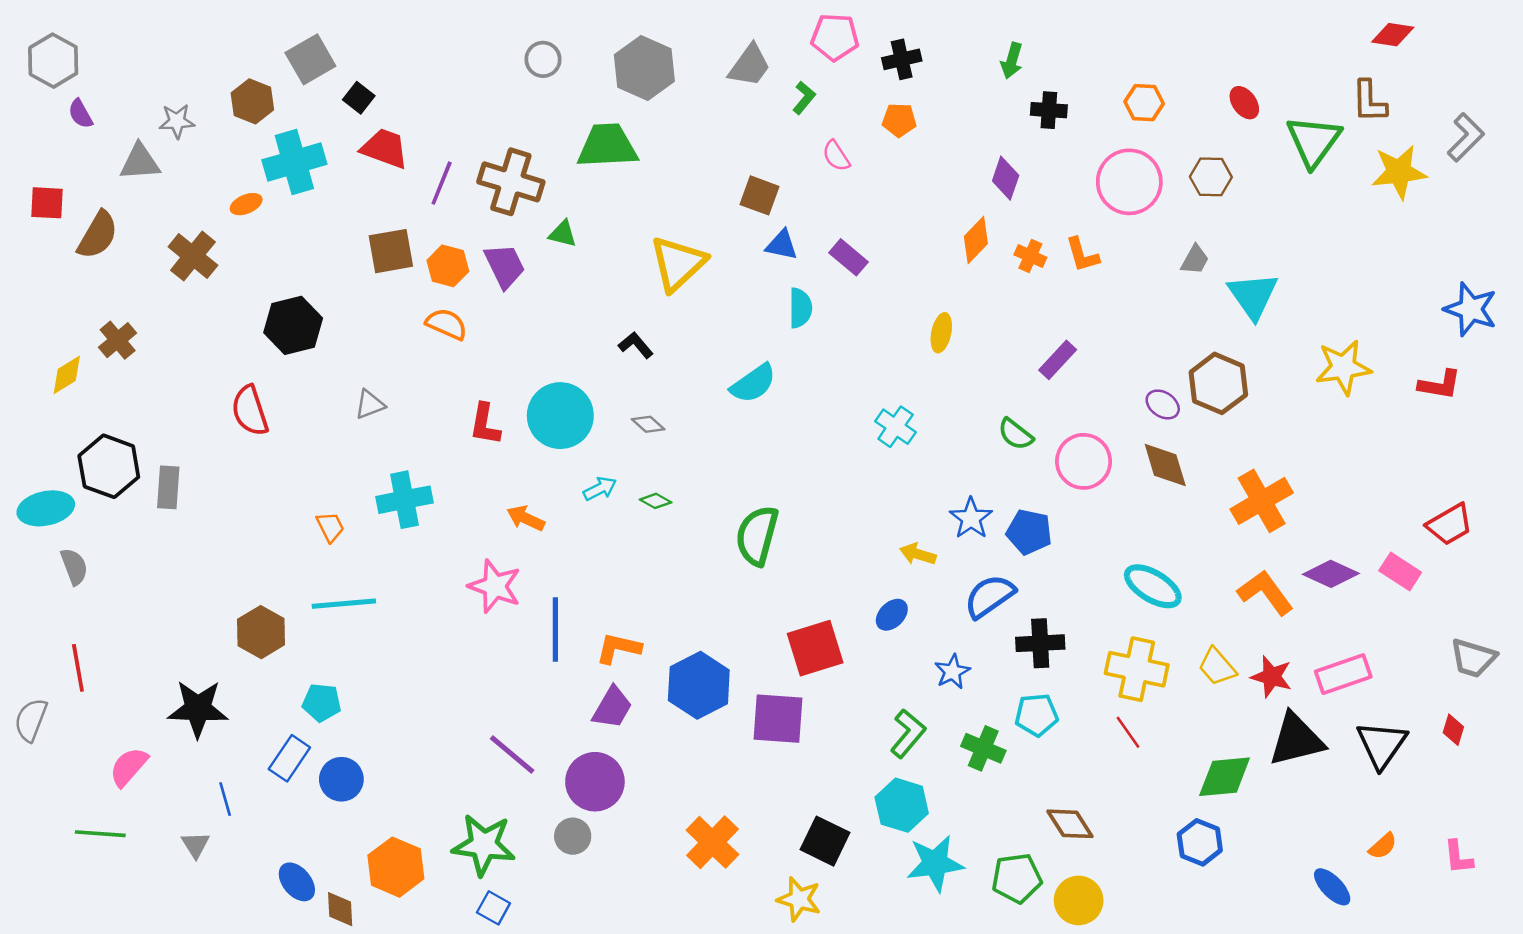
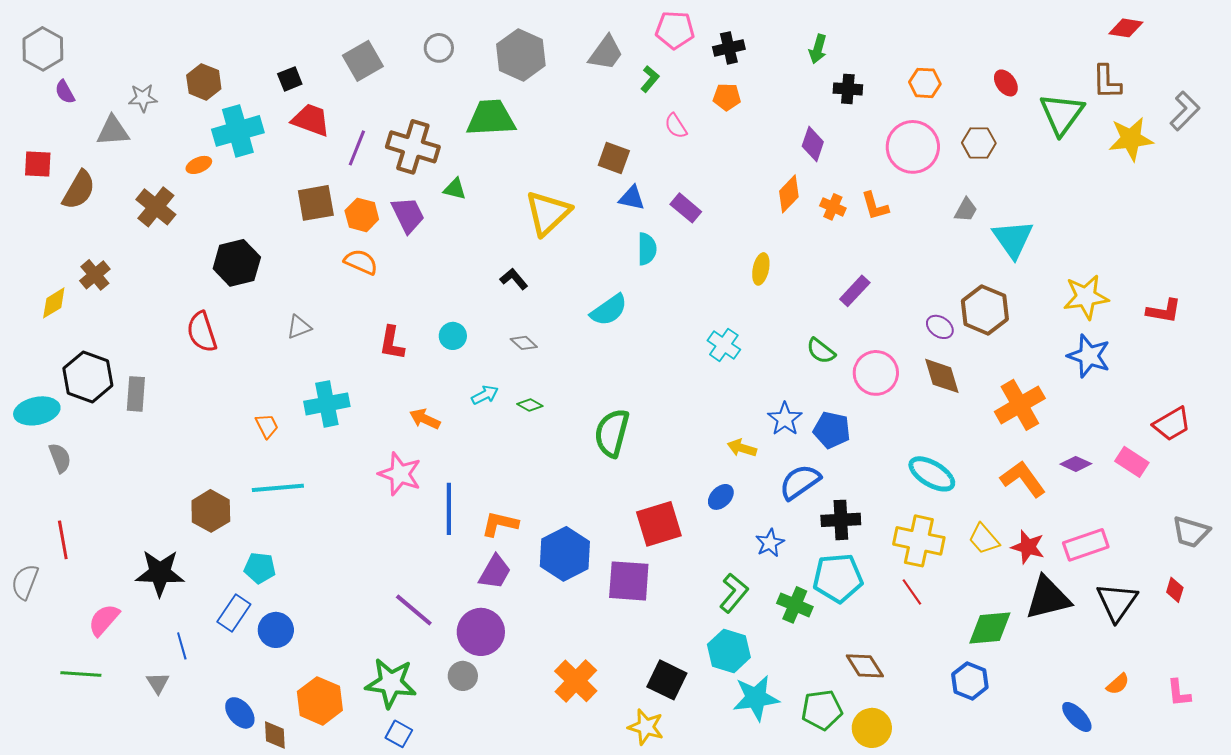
gray square: (310, 59) -> (363, 61), moved
black square: (359, 98) -> (290, 79), turned 30
blue star: (1471, 309) -> (1089, 356), moved
cyan circle: (560, 416) -> (453, 336), size x0.5
purple diamond: (1331, 574) -> (1076, 464), size x0.7
cyan pentagon: (1037, 715) -> (838, 578), size x1.4

